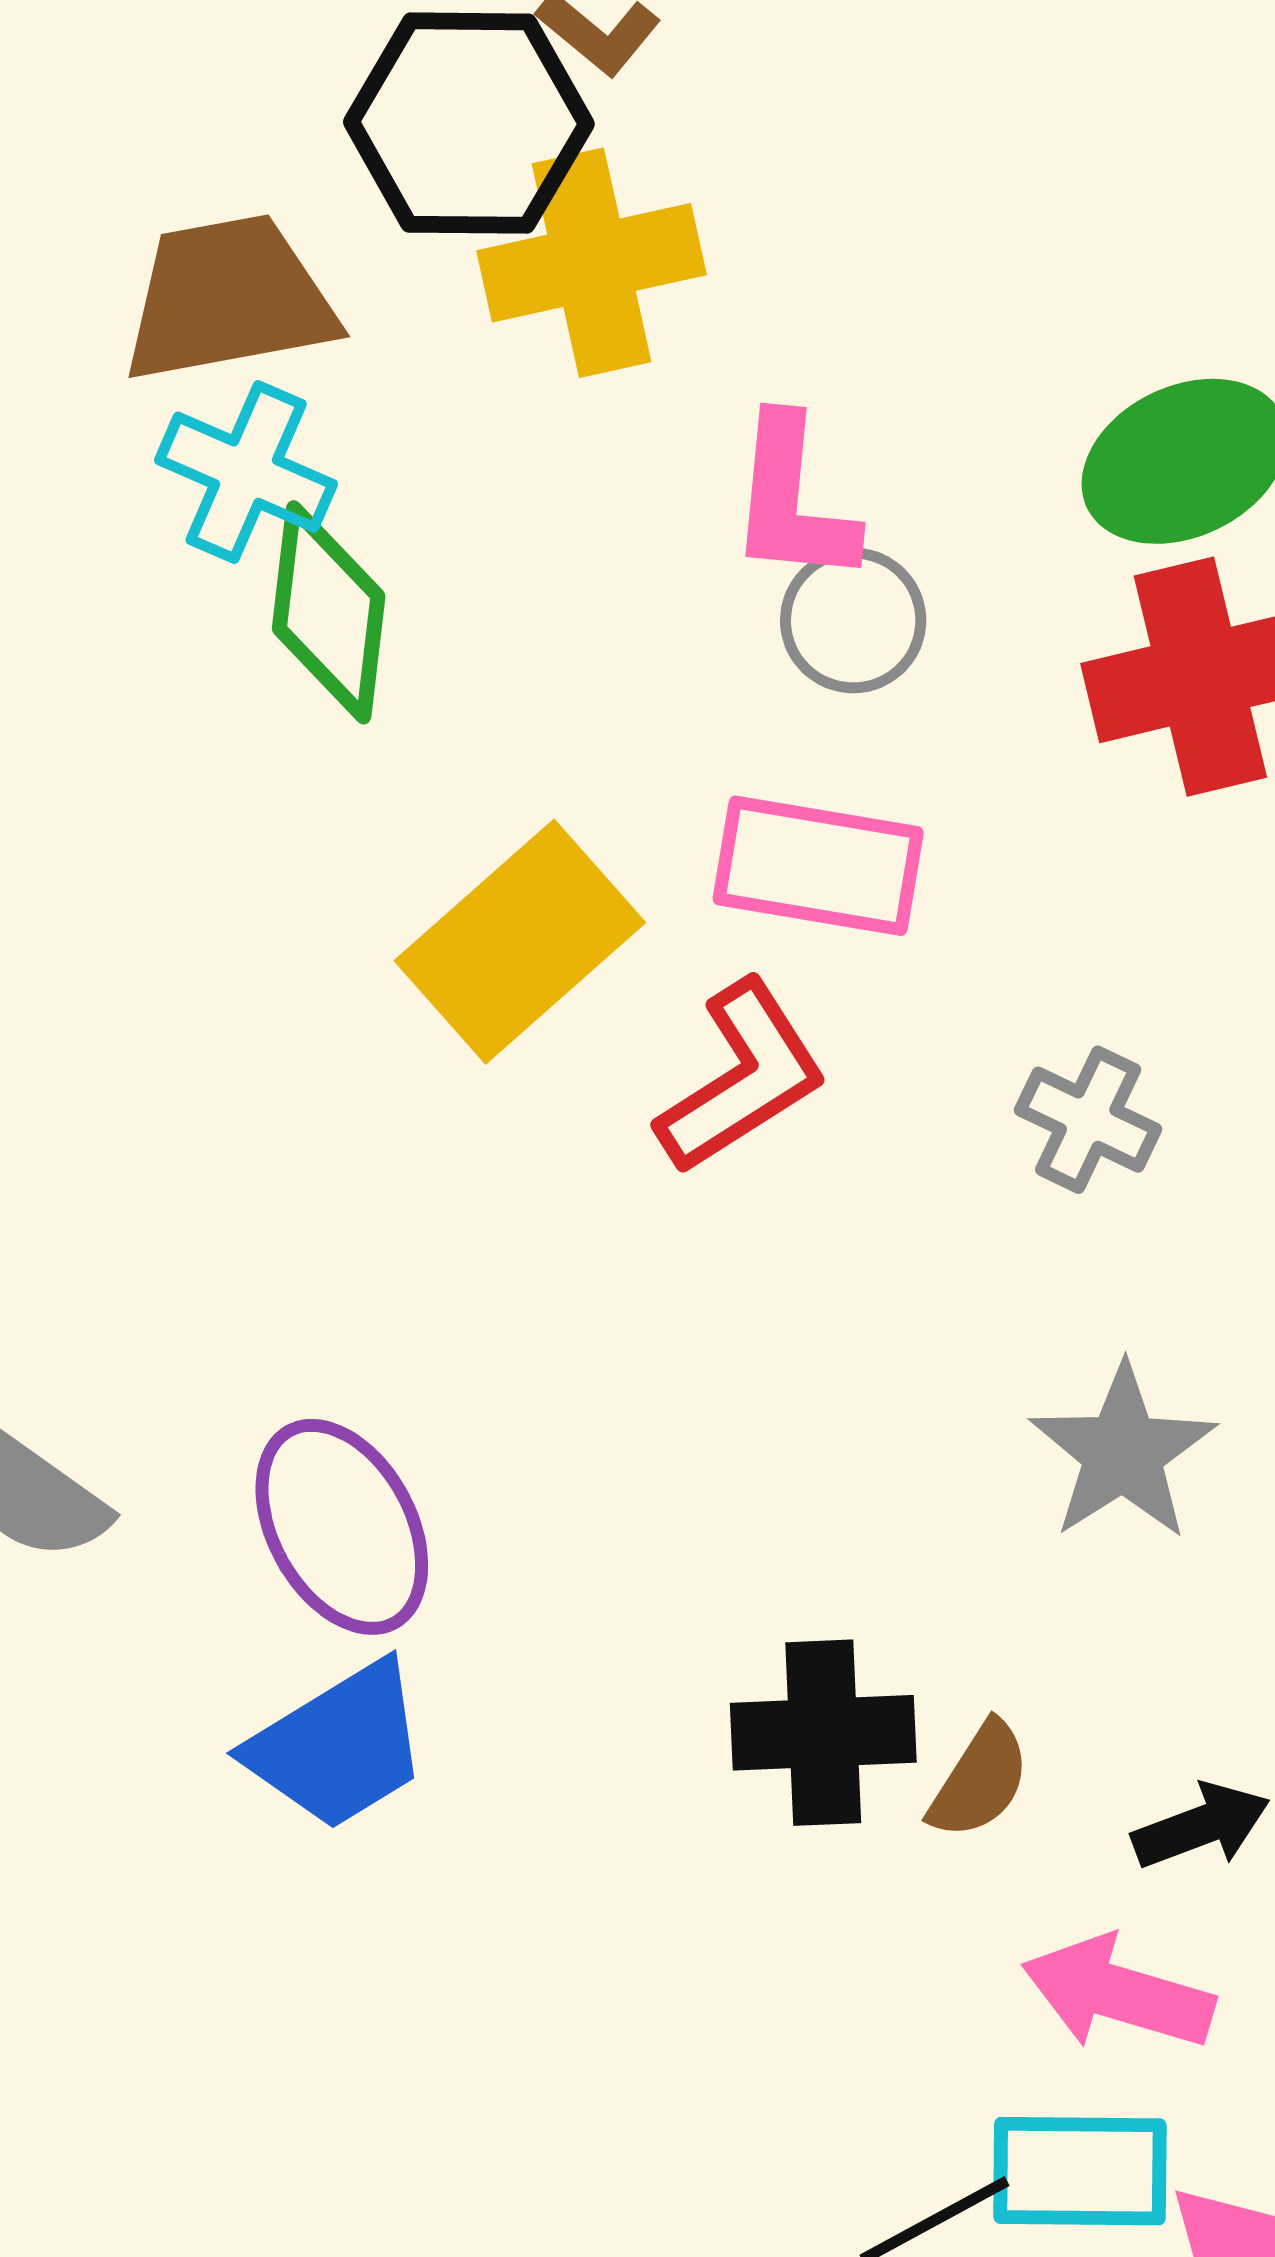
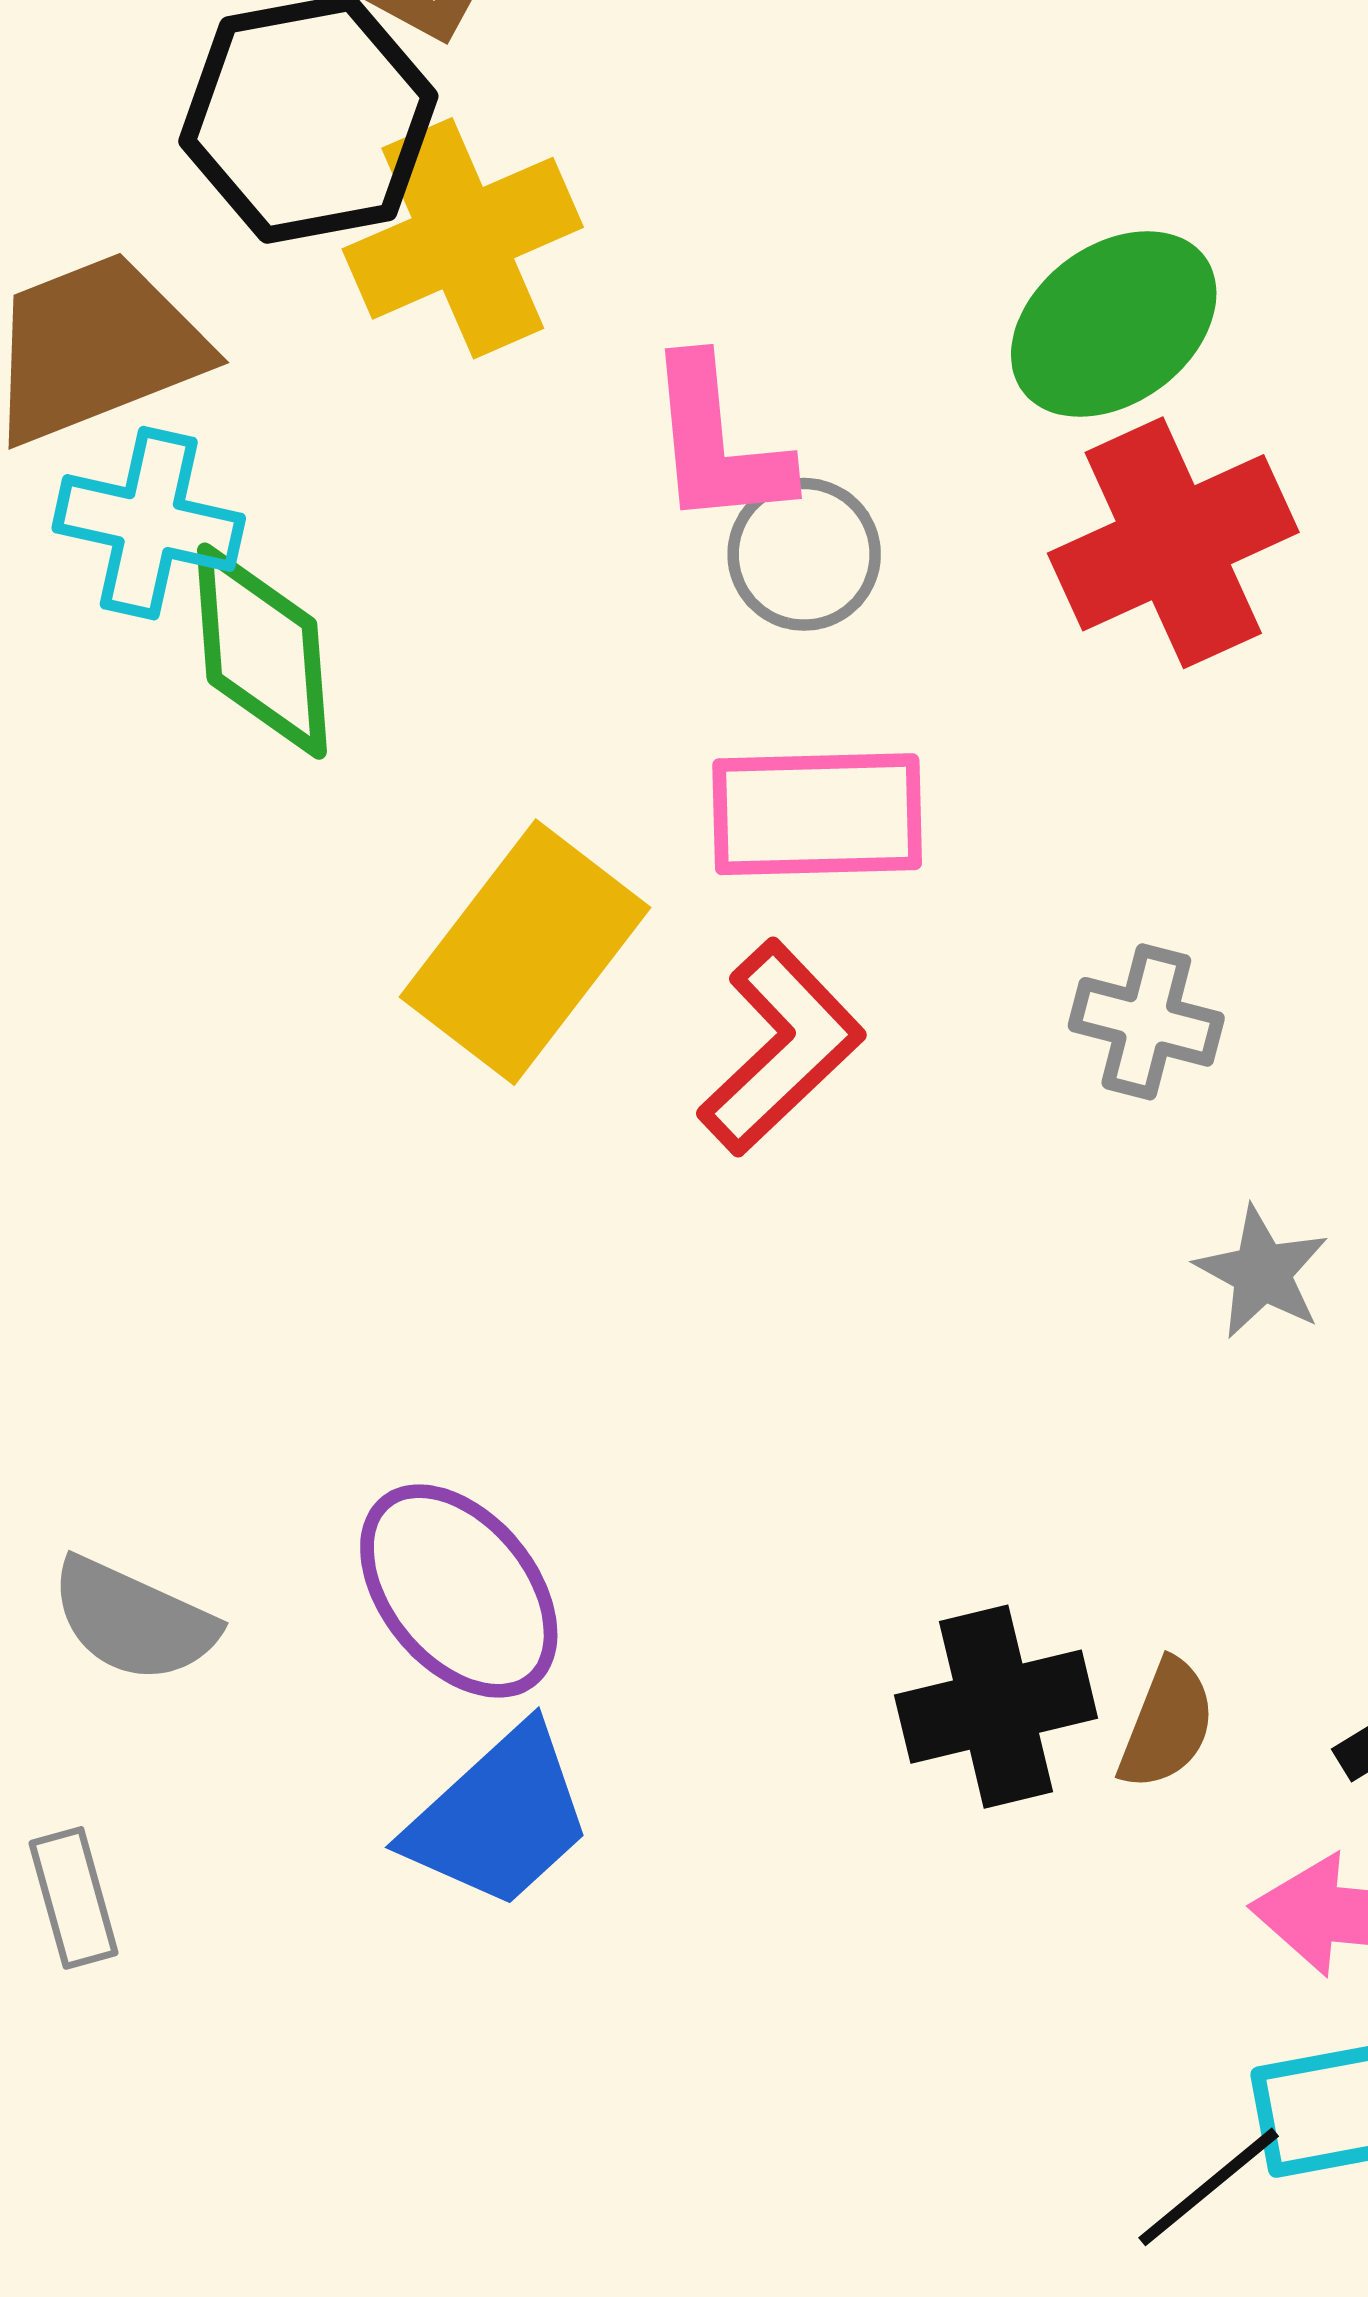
gray star: (1123, 1452) -> (1262, 1272), moved, size x0.7

